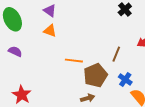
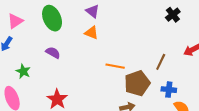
blue cross: (125, 80) -> (169, 90), turned -32

